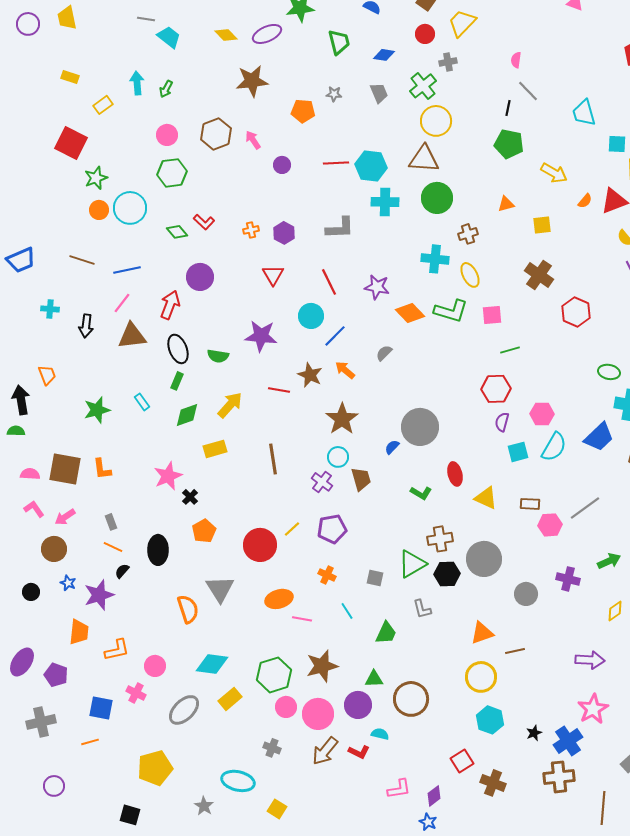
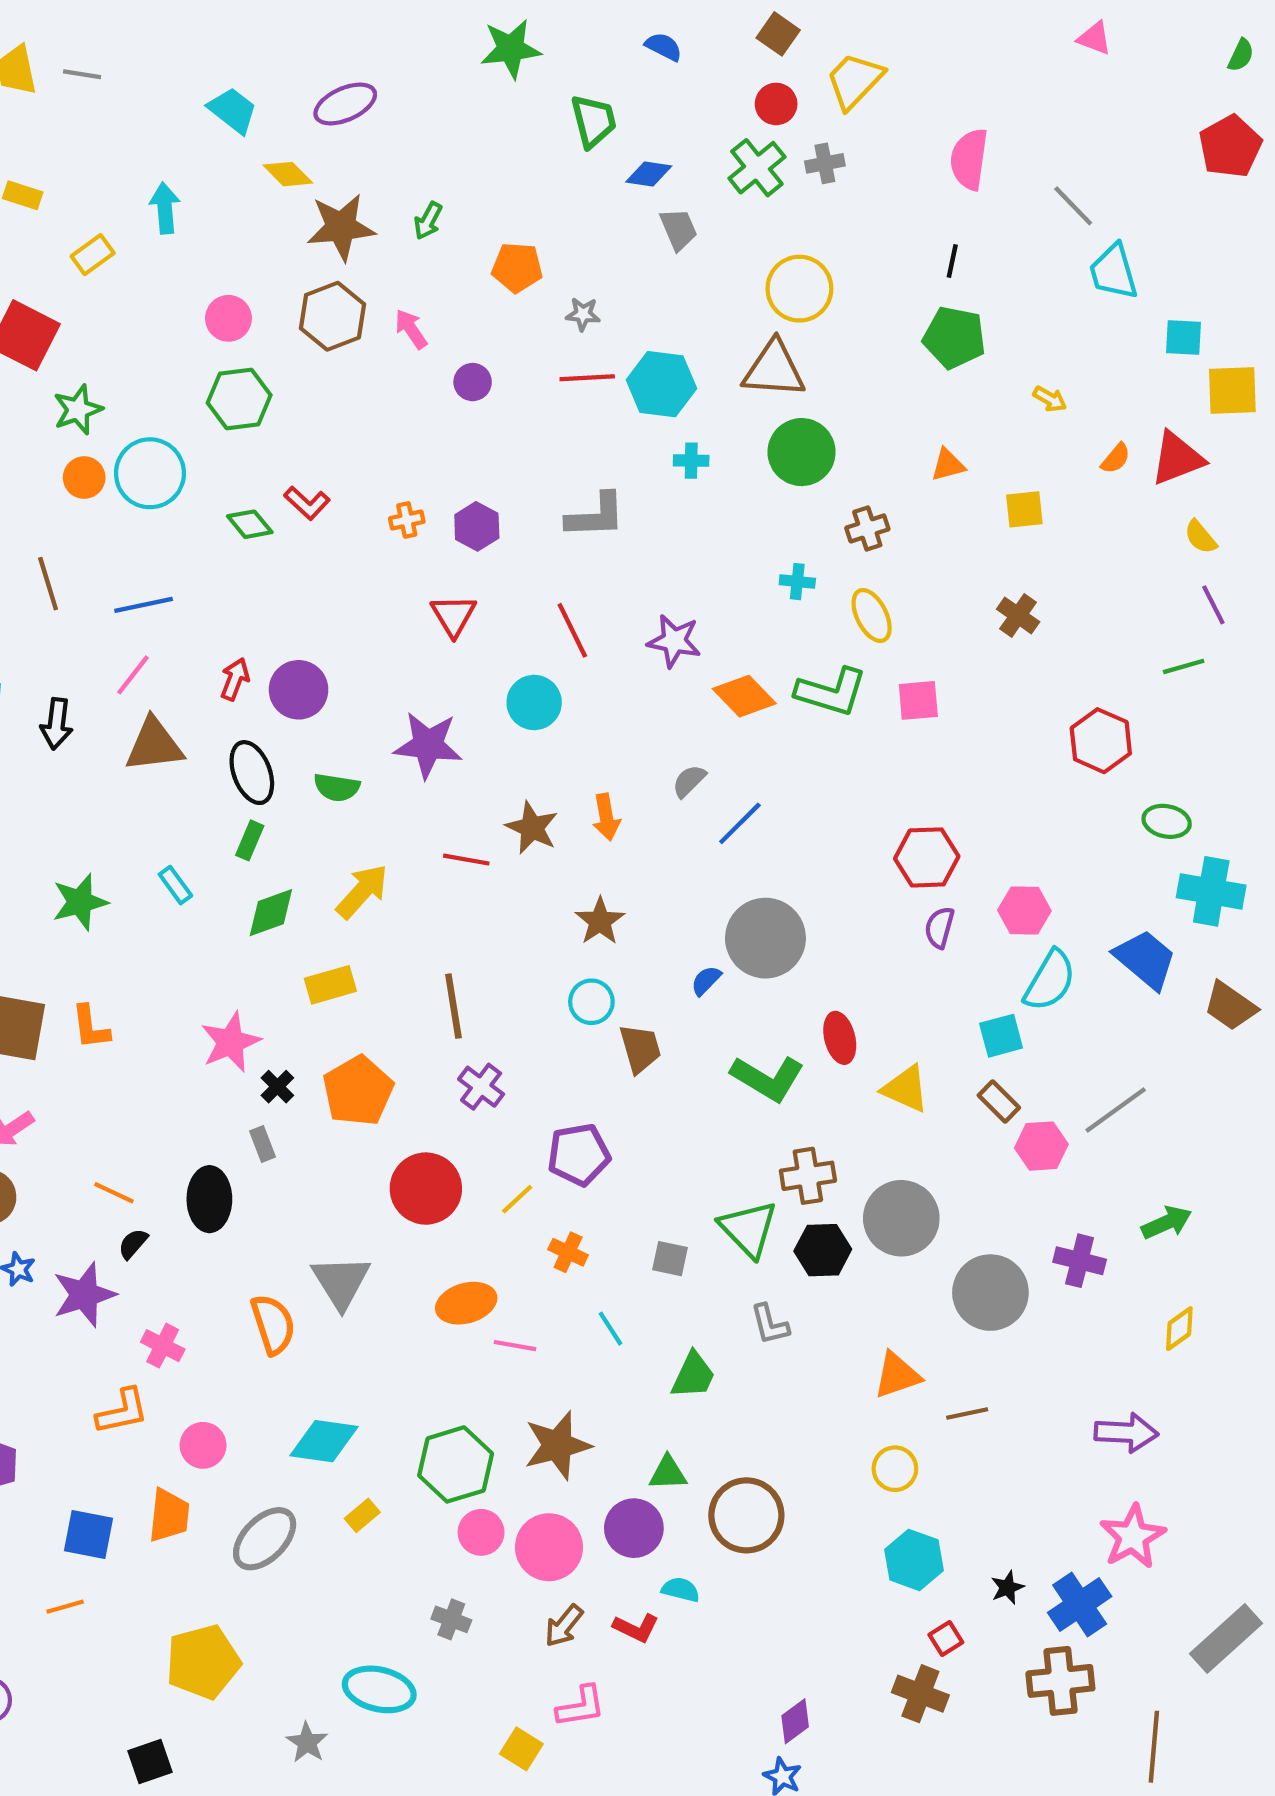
gray line: (146, 19) -> (82, 74), moved
purple ellipse: (267, 34) -> (345, 104), moved
yellow diamond: (226, 35) -> (288, 174), moved
blue diamond: (384, 55) -> (649, 174), moved
pink semicircle: (516, 60) -> (969, 159), size x1.8
brown star: (252, 81) -> (341, 227), moved
green cross: (423, 86) -> (757, 168), moved
green arrow: (166, 89) -> (428, 221), moved
gray line: (528, 91) -> (1073, 206), moved
gray star: (334, 94) -> (583, 314), moved
yellow arrow: (554, 173) -> (1050, 399), size x0.6
cyan cross: (385, 202) -> (691, 461), size x0.6
cyan cross: (435, 259) -> (797, 582), size x0.6
brown line: (82, 260) -> (48, 584), turned 55
brown cross: (539, 275) -> (1018, 615), size x0.7
purple circle: (200, 277) -> (299, 690), moved
red arrow: (170, 305) -> (235, 679), size x0.7
red hexagon: (576, 312) -> (1101, 741), moved
blue line: (335, 336) -> (740, 823), moved
green line: (510, 350) -> (1184, 666), moved
orange arrow: (345, 370) -> (606, 817), turned -140
brown star: (342, 419) -> (600, 921), size x0.7
blue trapezoid: (599, 437) -> (1145, 959), turned -96
cyan square: (518, 452) -> (1001, 1036), moved
purple cross: (322, 482) -> (481, 1087), moved
green L-shape: (421, 493) -> (768, 1078), size x1.6
brown rectangle: (530, 504) -> (999, 1102), turned 42
gray rectangle: (111, 522) -> (262, 1144), moved
yellow line: (292, 529) -> (517, 1199), moved
orange pentagon: (204, 531) -> (358, 1091), moved, size x1.4
green triangle: (412, 564) -> (748, 1229), turned -44
gray circle: (526, 594) -> (990, 1293), size x1.5
orange trapezoid: (79, 632) -> (169, 1515), moved
yellow circle: (481, 677) -> (895, 1469), size x0.7
pink cross: (136, 693) -> (163, 1346), moved
yellow rectangle: (230, 699) -> (362, 1515), size x0.7
brown arrow: (325, 751) -> (564, 1626), size x0.7
red square: (462, 761) -> (946, 1638), moved, size x0.7
pink L-shape: (399, 789) -> (581, 1706), moved
yellow square: (277, 809) -> (521, 1749), moved
black square: (130, 815) -> (150, 1762), turned -35

